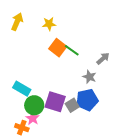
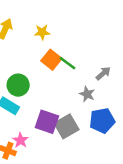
blue pentagon: (87, 100) -> (102, 121), moved
green circle: (34, 105) -> (18, 85), moved
gray square: (72, 105) -> (66, 126), size x1.5

